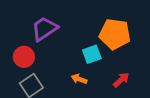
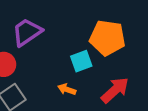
red arrow: (121, 80) -> (115, 90), size x1.5

